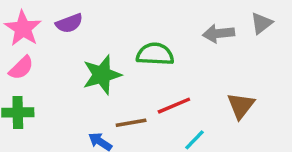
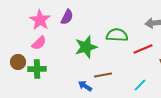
purple semicircle: (69, 23) -> (67, 17), turned -42
red line: (174, 106) -> (143, 49), moved

